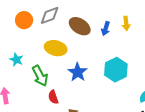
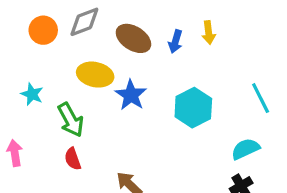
blue star: (78, 72) -> (131, 95), moved
red semicircle: (53, 97) -> (73, 159), moved

